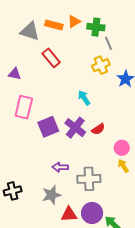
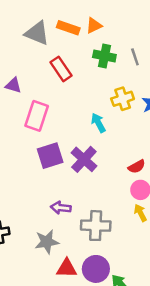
green cross: (96, 27) -> (104, 56), moved
yellow cross: (101, 65) -> (123, 99), moved
pink rectangle: (24, 107) -> (37, 116), moved
red semicircle: (98, 129) -> (137, 167), moved

